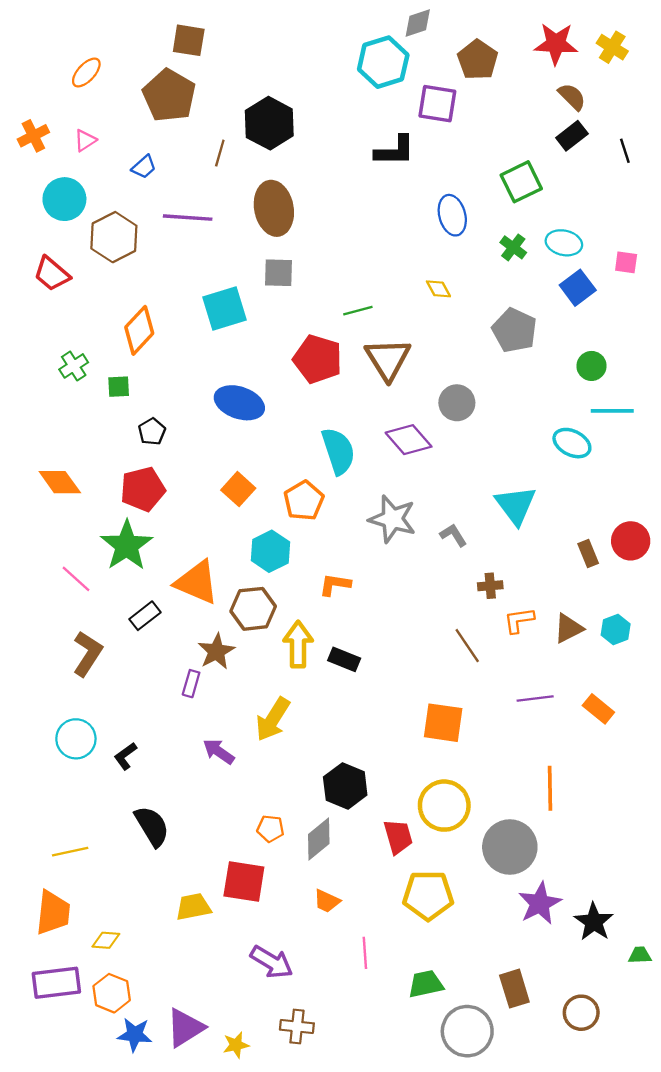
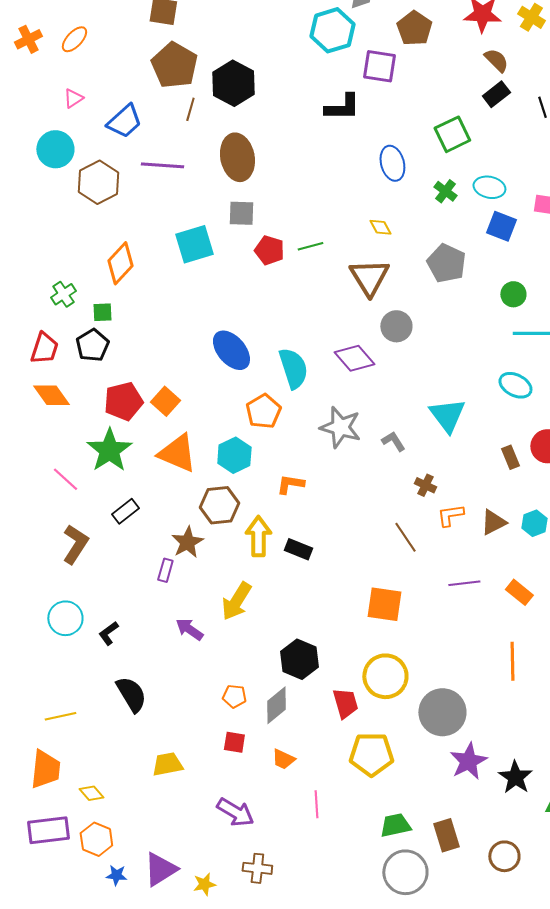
brown pentagon: (169, 96) -> (174, 65), moved
orange cross: (33, 136) -> (28, 39), moved
blue trapezoid: (144, 167) -> (124, 121), size x1.6
red trapezoid: (52, 274) -> (44, 348), moved, turned -112
blue square: (578, 288) -> (501, 226), turned -32
red pentagon: (318, 359) -> (269, 250), moved, size x0.7
brown triangle: (388, 359) -> (369, 277), moved
blue ellipse: (239, 403) -> (231, 350), moved, turned 30
black pentagon: (152, 432) -> (92, 345), moved, size x1.4
cyan ellipse: (572, 443) -> (515, 385), moved
orange square: (238, 489) -> (165, 401), moved
orange triangle: (197, 582) -> (177, 453), moved
brown cross: (490, 586) -> (425, 485), turned 30
orange line: (550, 788) -> (512, 661), moved
red square: (244, 882) -> (234, 742), moved, size x0.6
yellow diamond: (106, 940) -> (91, 793), turned 45
green trapezoid: (426, 984) -> (395, 825), moved
blue star: (135, 1035) -> (116, 875), size x0.7

